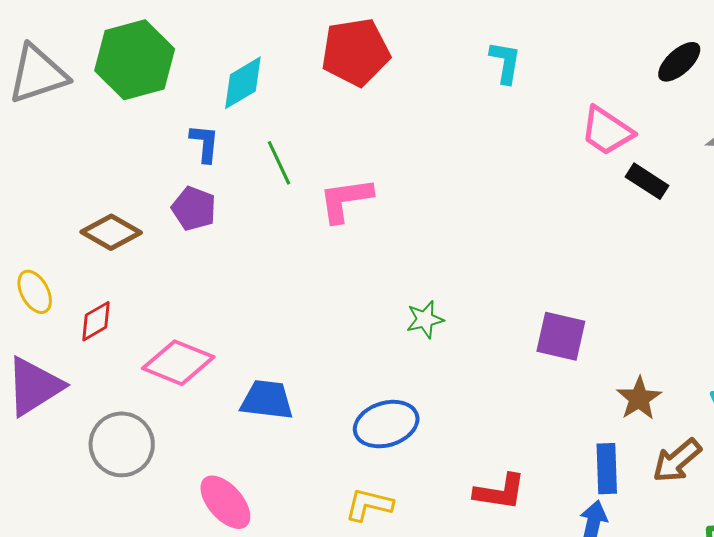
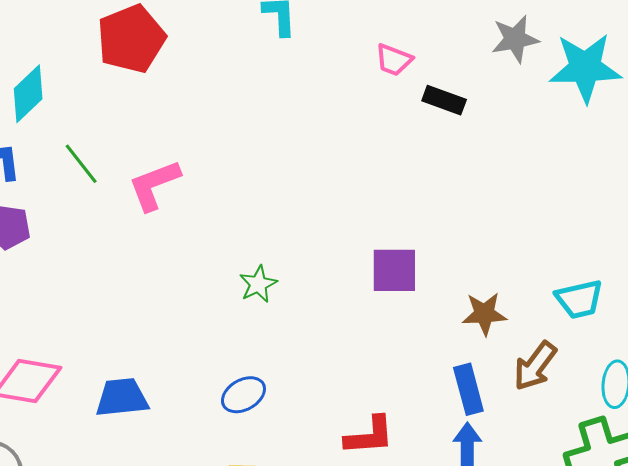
pink trapezoid: (607, 131) -> (394, 60), size x0.7
brown star: (639, 398) -> (484, 314), turned -30
blue ellipse: (386, 424) -> (243, 395), size x0.7

